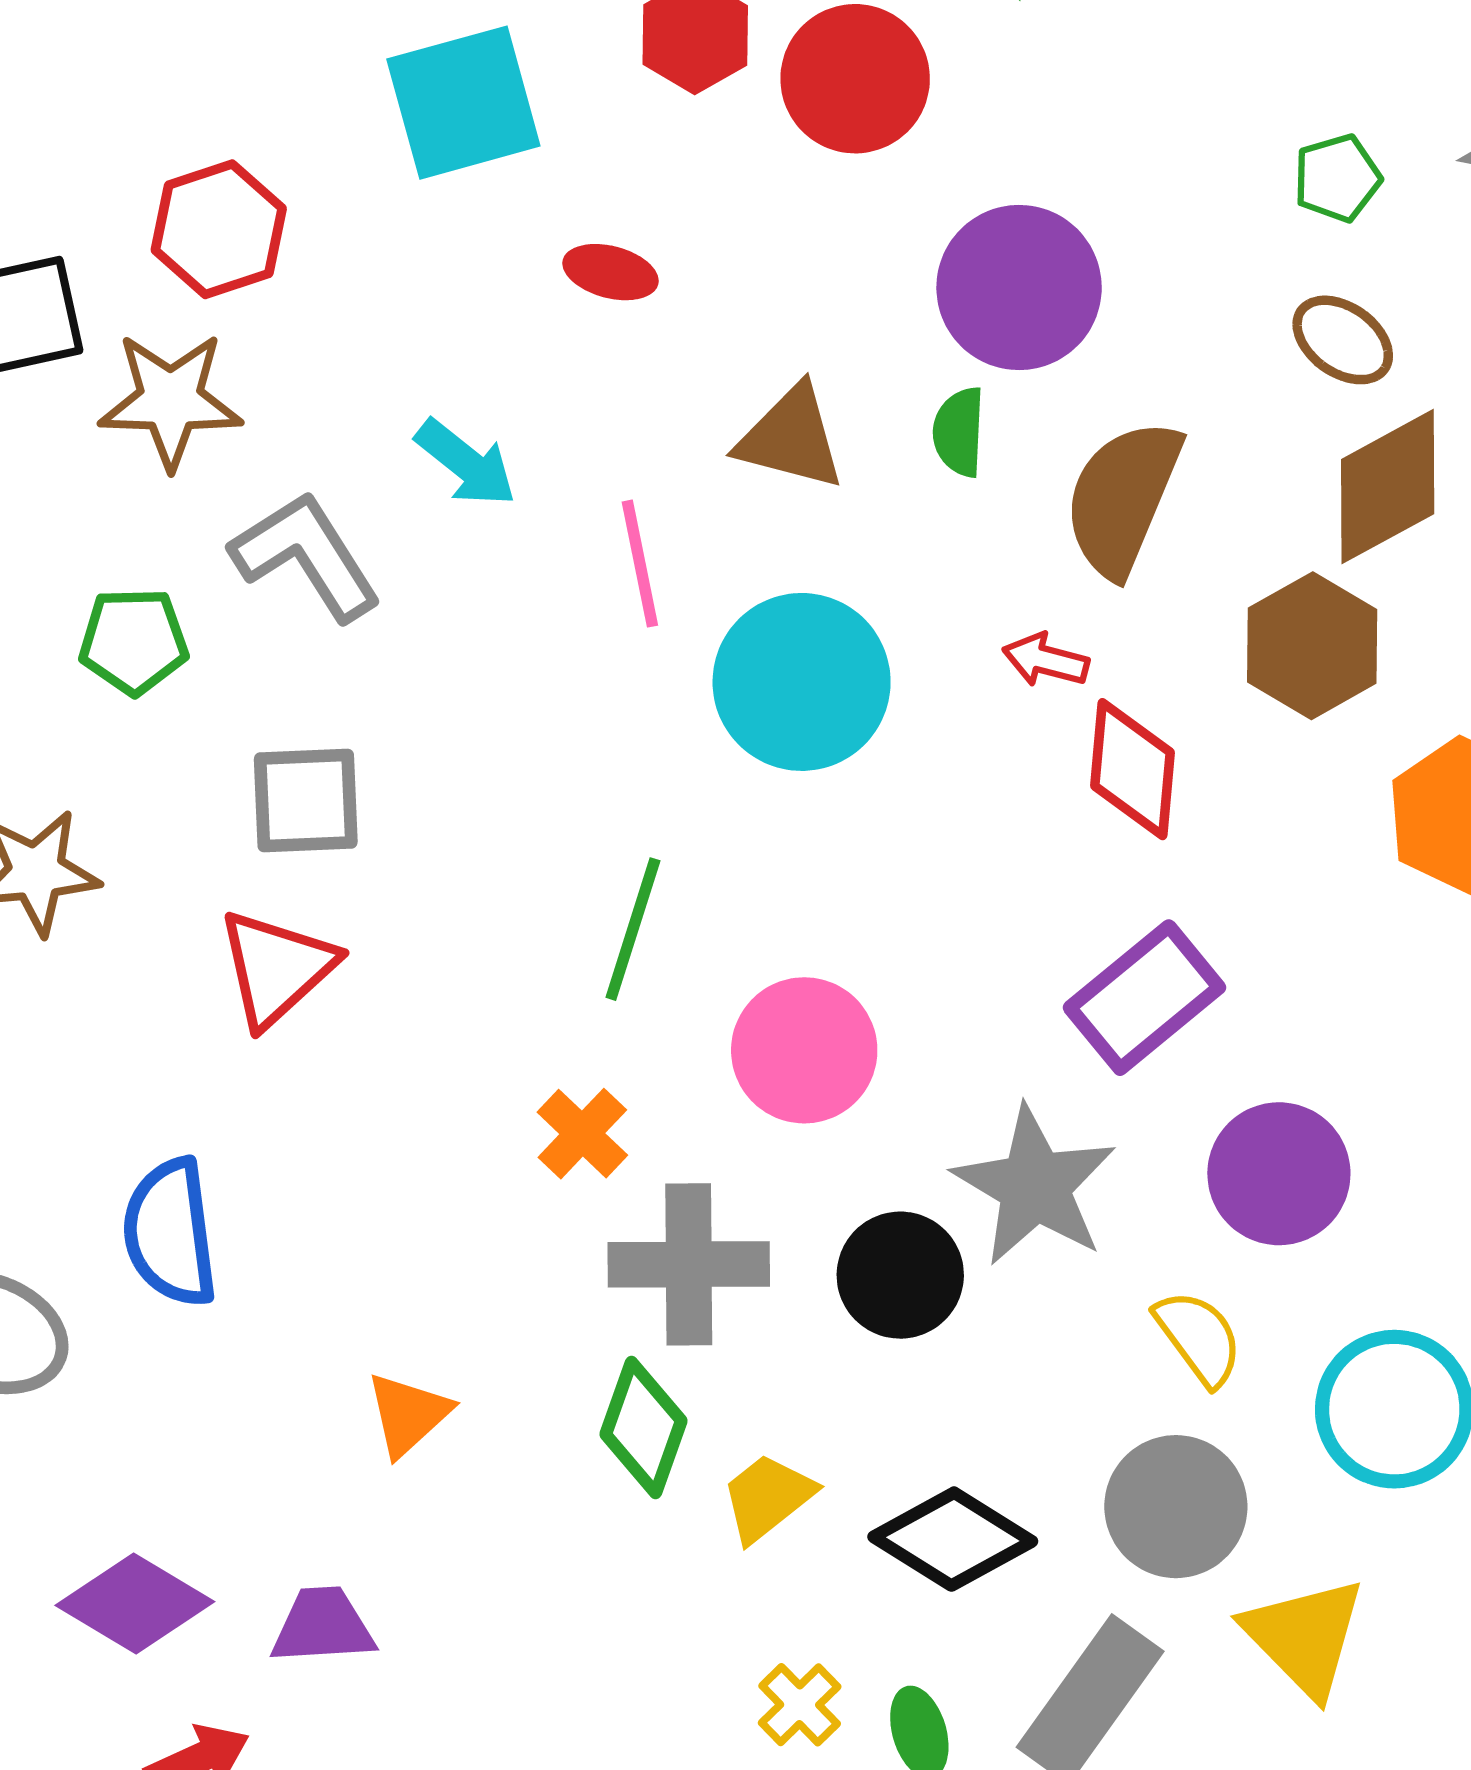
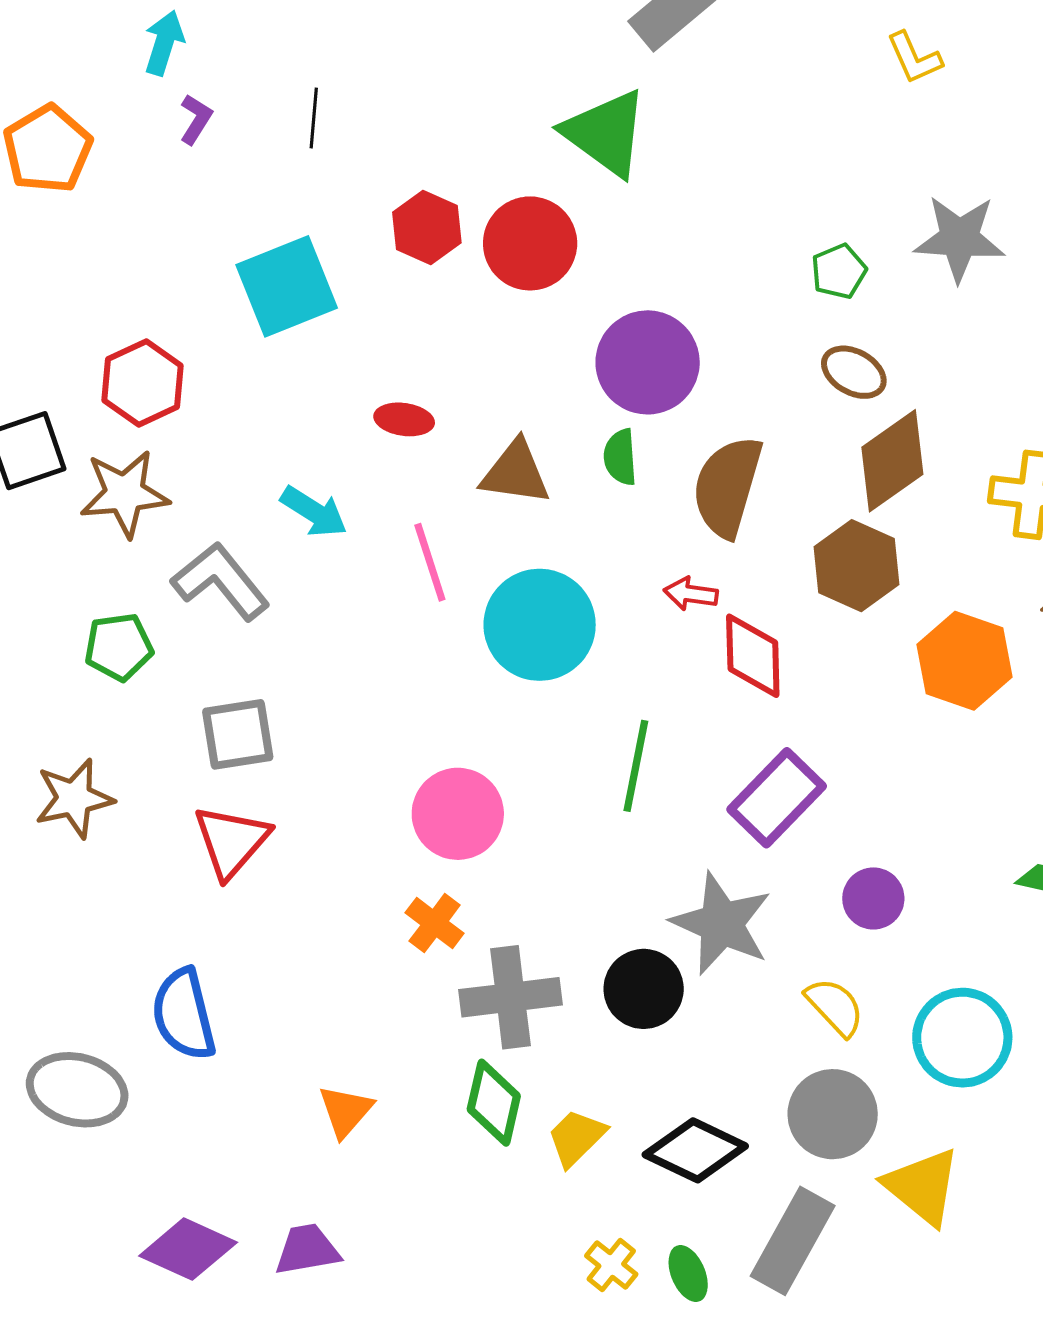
red ellipse: (611, 272) -> (404, 419), moved
green line: (633, 929) -> (636, 766), moved
pink circle: (804, 1050) -> (458, 814), moved
purple circle: (1279, 1174) -> (873, 898), size x0.7

